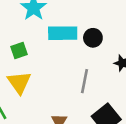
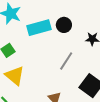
gray line: (84, 81) -> (66, 61), turned 36

